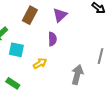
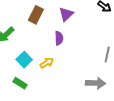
cyan square: (16, 50) -> (24, 60), moved, turned 35
gray arrow: (77, 75) -> (96, 83), moved, turned 78

